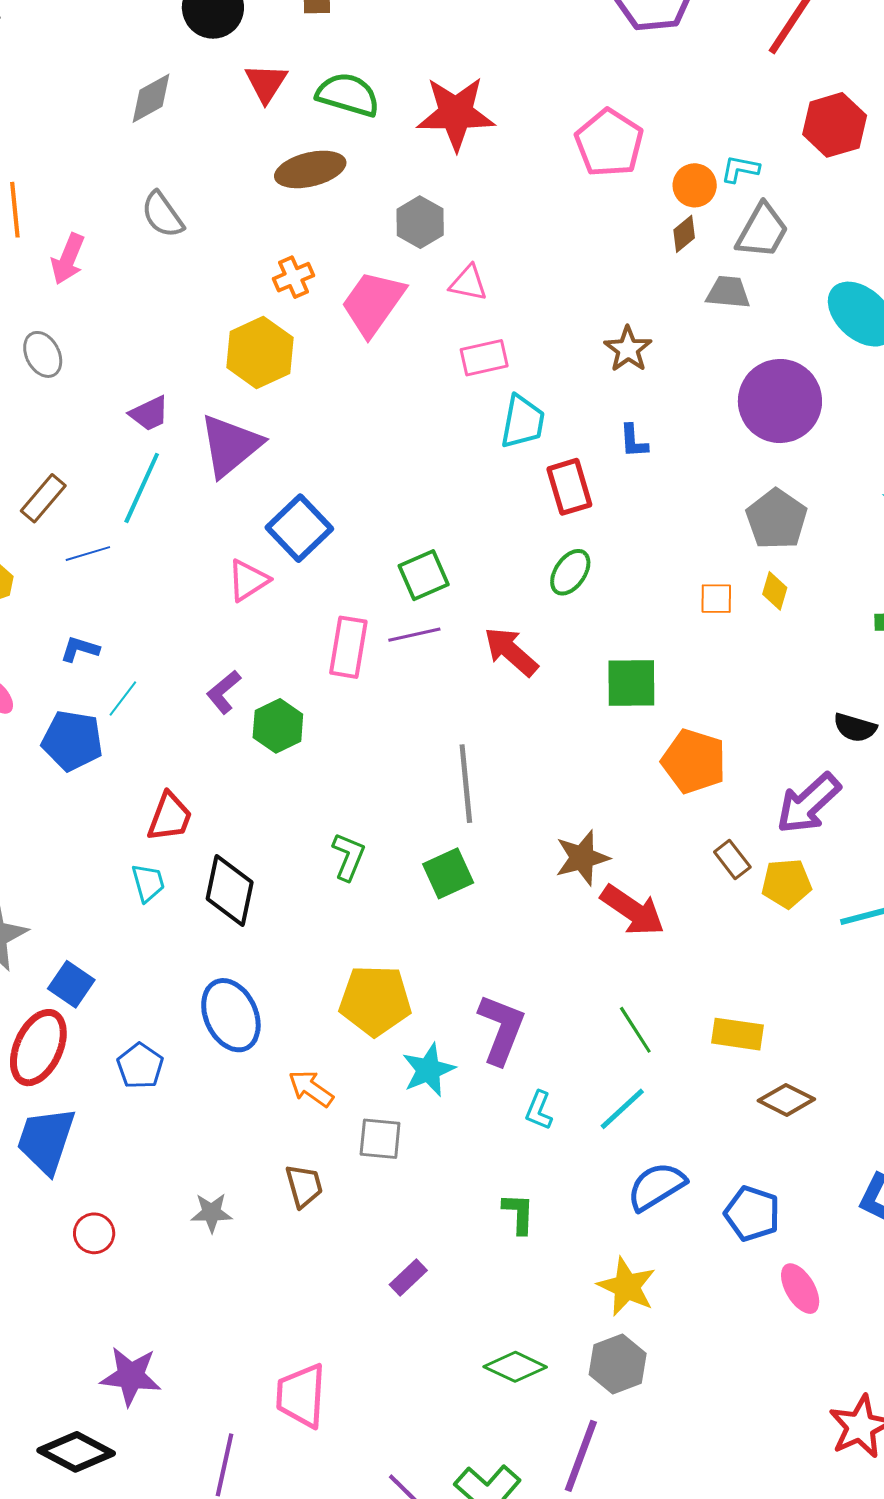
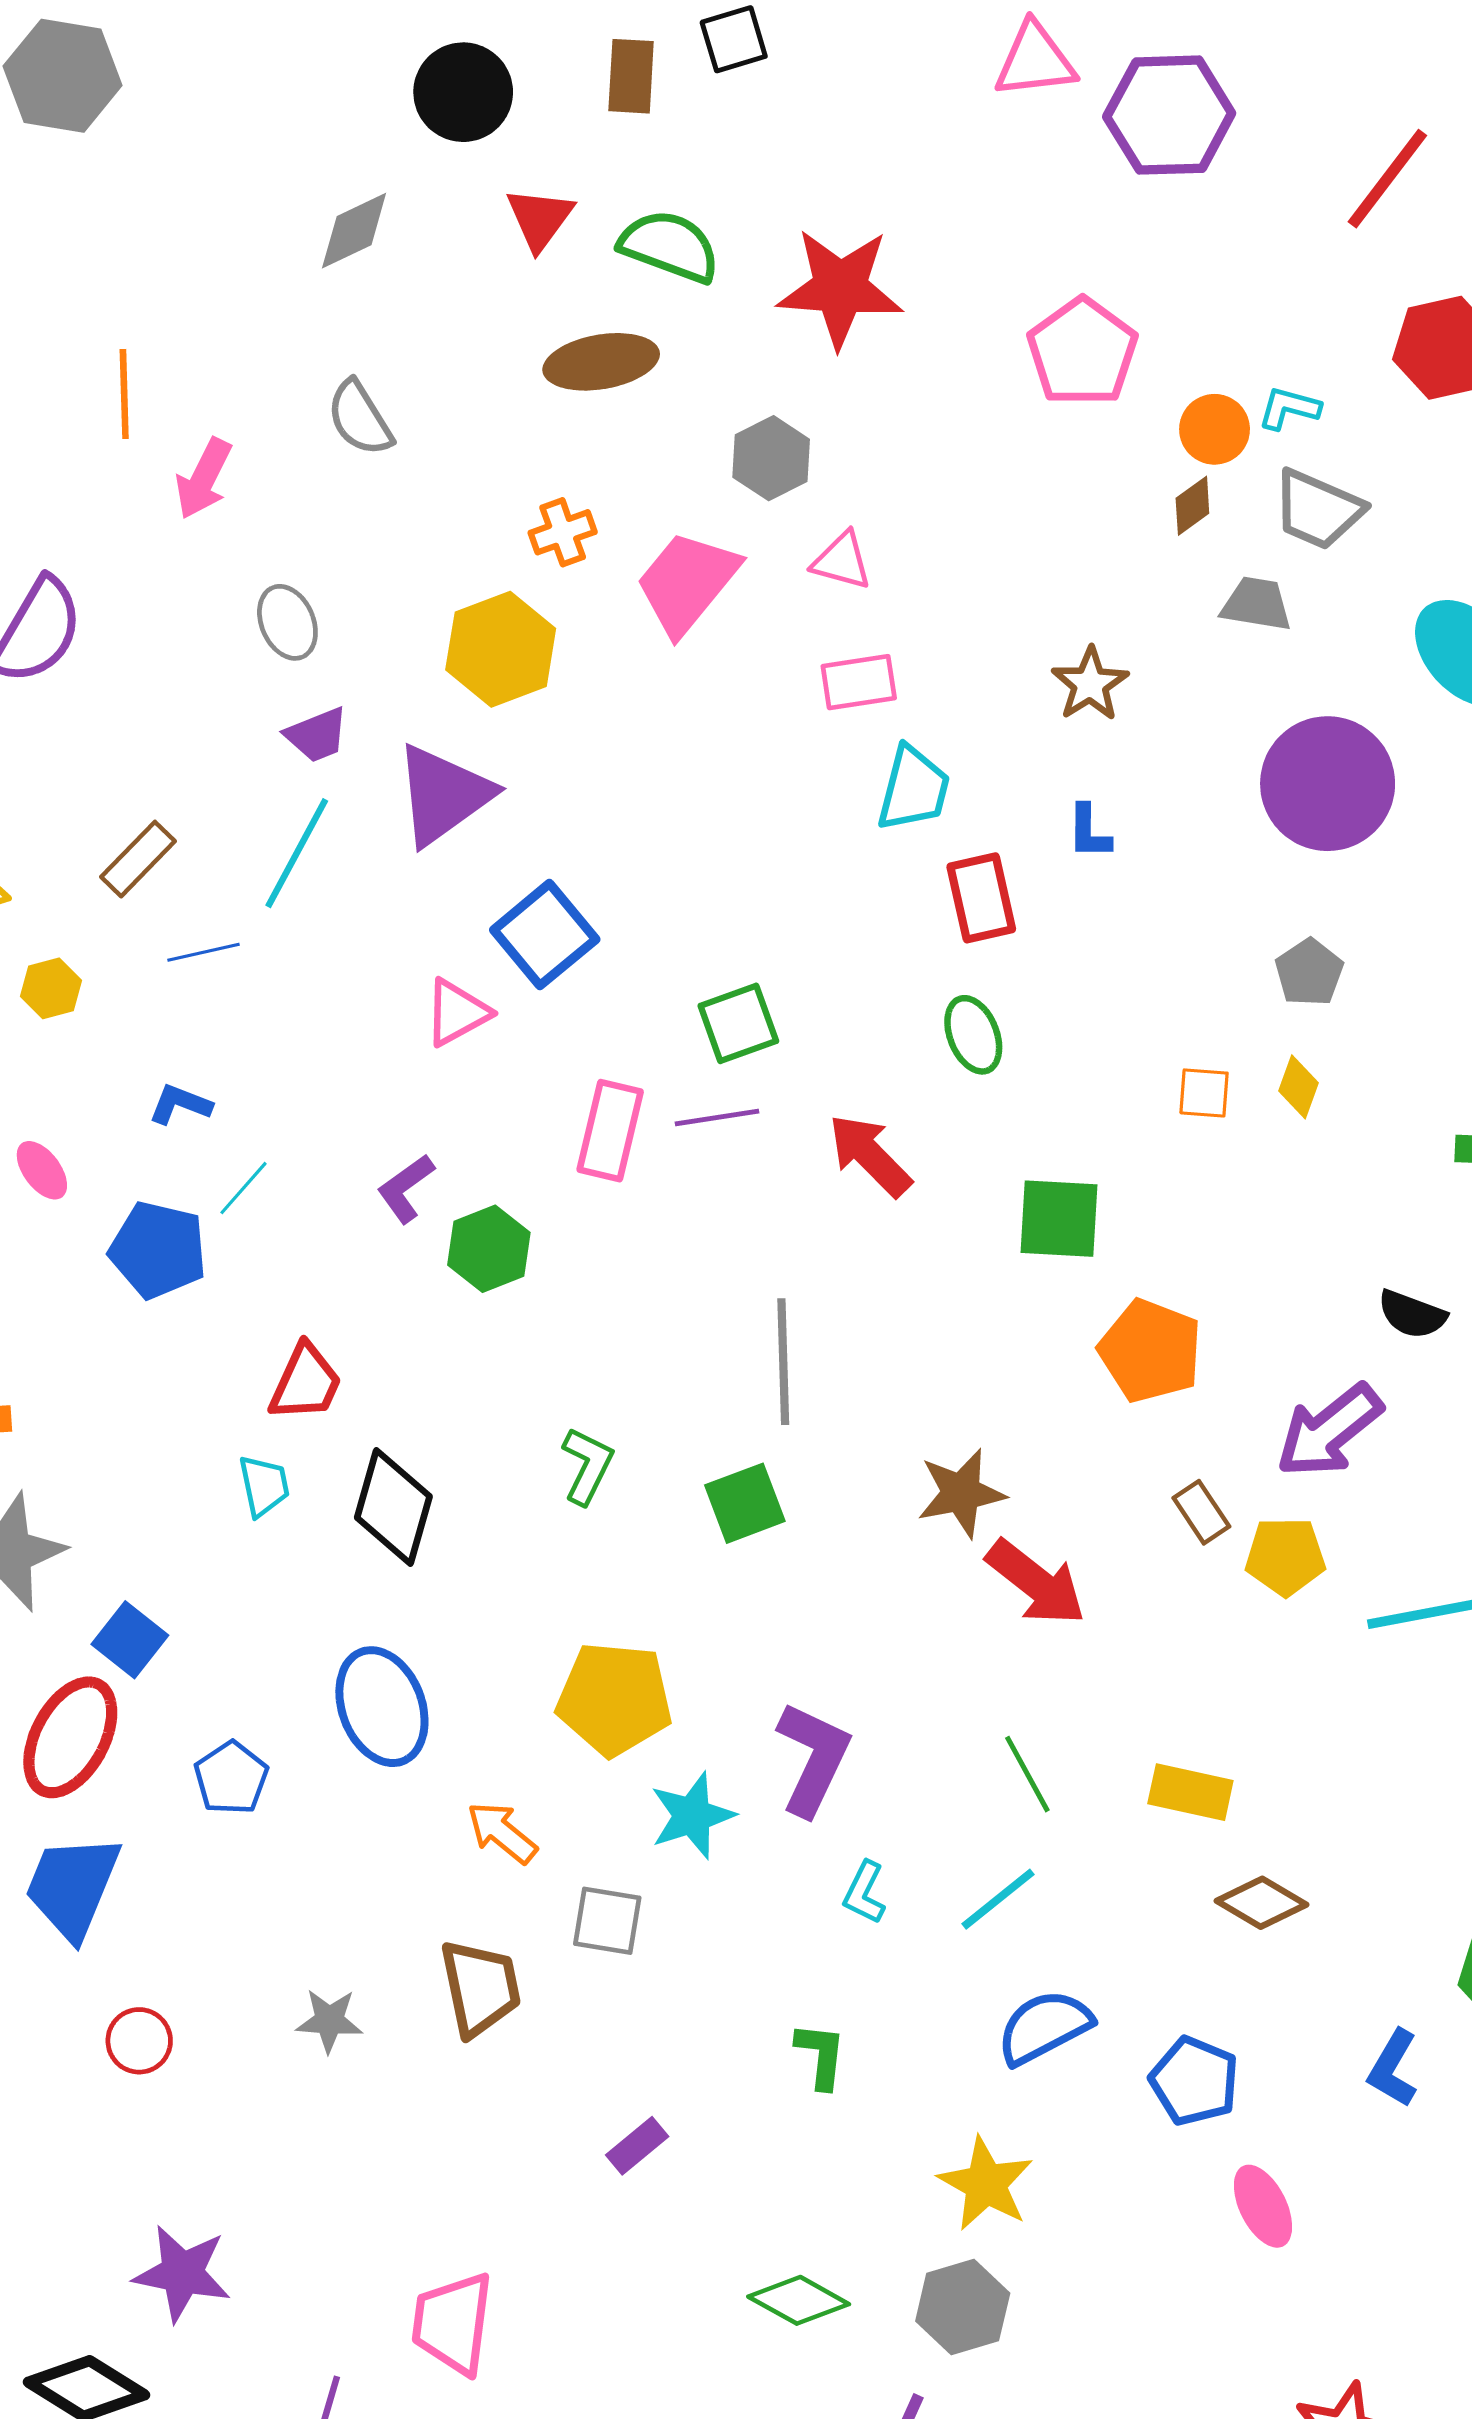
gray trapezoid: (762, 231) -> (1318, 510), turned 80
gray ellipse: (43, 354) -> (287, 622), moved
gray pentagon: (777, 519) -> (1309, 972), size x0.7
green ellipse: (570, 572) -> (973, 1035), turned -60
brown trapezoid: (304, 1186) -> (480, 1988), size x1.4

